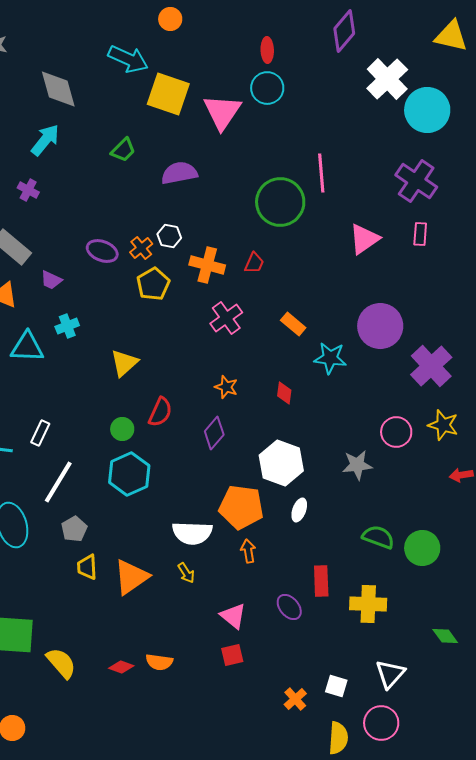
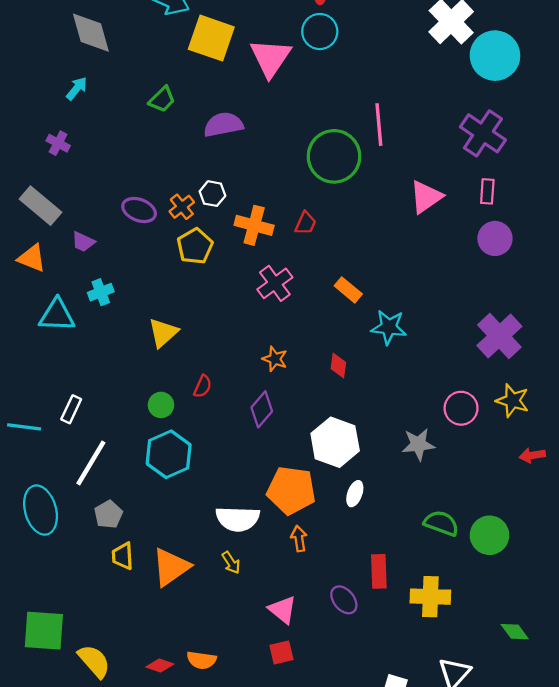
cyan arrow: (45, 140) -> (77, 88), size x0.7
purple circle: (380, 326) -> (495, 238), moved, size x0.7
red semicircle: (160, 412) -> (203, 386), size x0.7

